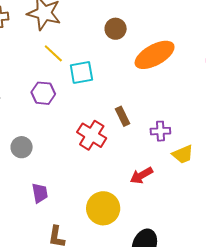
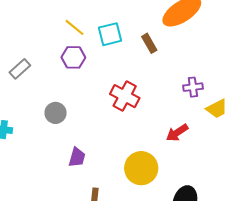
yellow line: (53, 53) -> (75, 27), moved
brown rectangle: (122, 116) -> (149, 43), moved
purple trapezoid: (40, 193) -> (77, 157), turned 30

